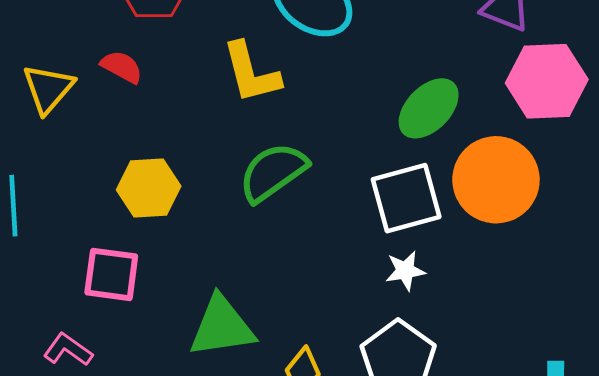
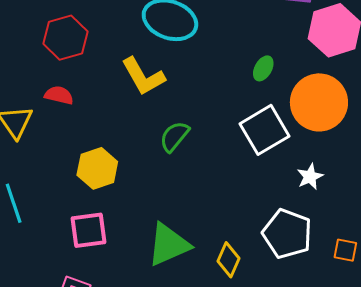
green ellipse: (429, 108) -> (263, 68), size x0.6
green semicircle: (273, 172) -> (174, 136), size x0.7
white star: (405, 271) -> (310, 177), moved

